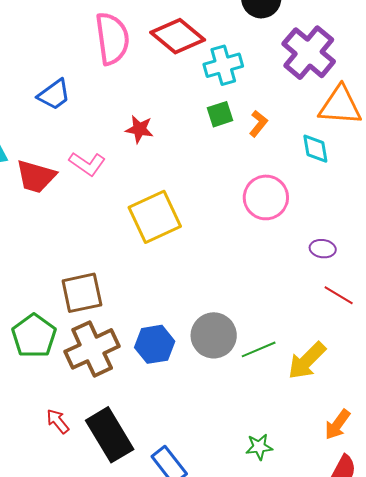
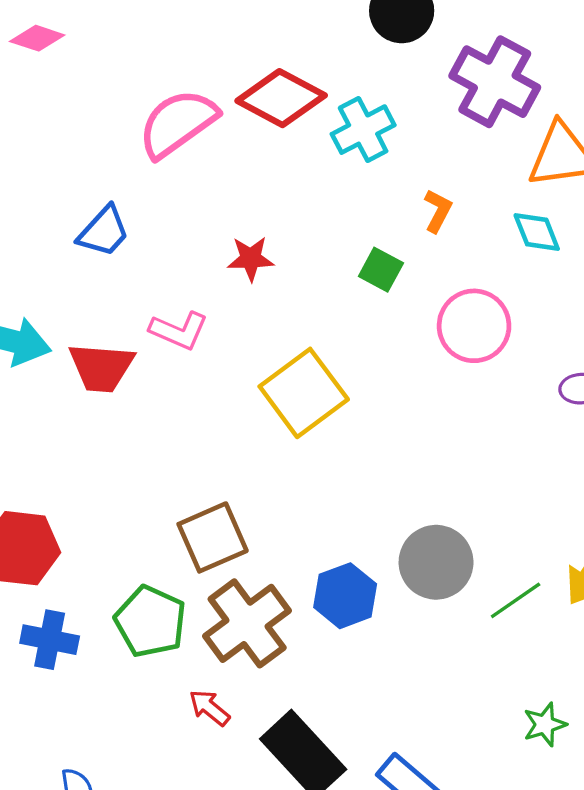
pink semicircle: (112, 38) -> (178, 123), turned -106
green square: (220, 114) -> (381, 270), moved, turned -32
green line: (259, 349) -> (516, 600), moved
red arrow: (58, 421) -> (209, 708), moved

